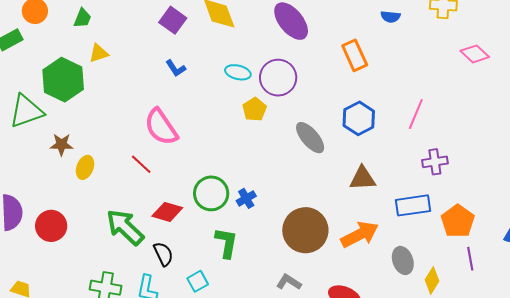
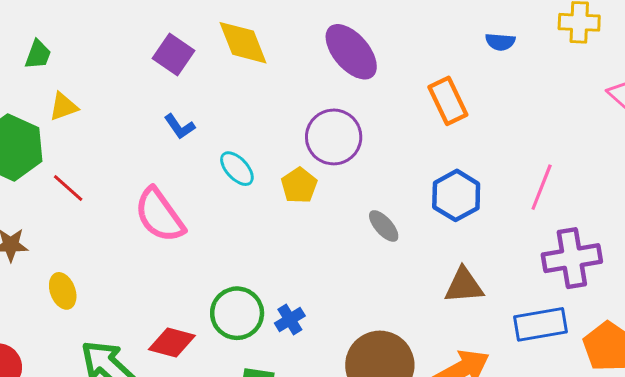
cyan ellipse: (238, 72) -> (237, 169), moved, turned 35
gray ellipse: (310, 138) -> (384, 226), size x0.7
purple cross: (435, 162) -> (572, 258), size x1.5
red line: (141, 164) -> (68, 188), moved
yellow ellipse: (85, 167) -> (63, 291), moved, turned -40

